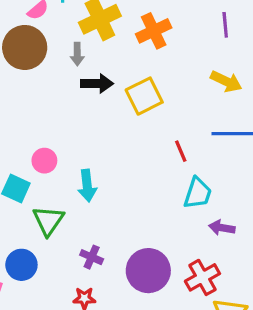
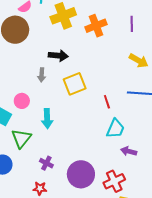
purple line: (225, 25) -> (132, 24), moved
gray arrow: (77, 54) -> (42, 75), moved
yellow square: (144, 96) -> (75, 84), moved

